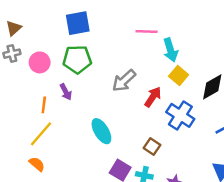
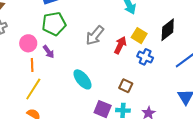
pink circle: (40, 62) -> (28, 43), moved
yellow square: (179, 76) -> (139, 36), moved
blue cross: (180, 115) -> (145, 57), size x0.7

